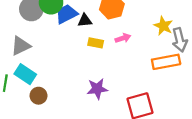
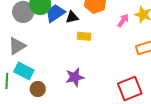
pink arrow: (123, 38) -> (123, 20), moved, turned -32
purple star: (97, 89) -> (75, 77), moved

